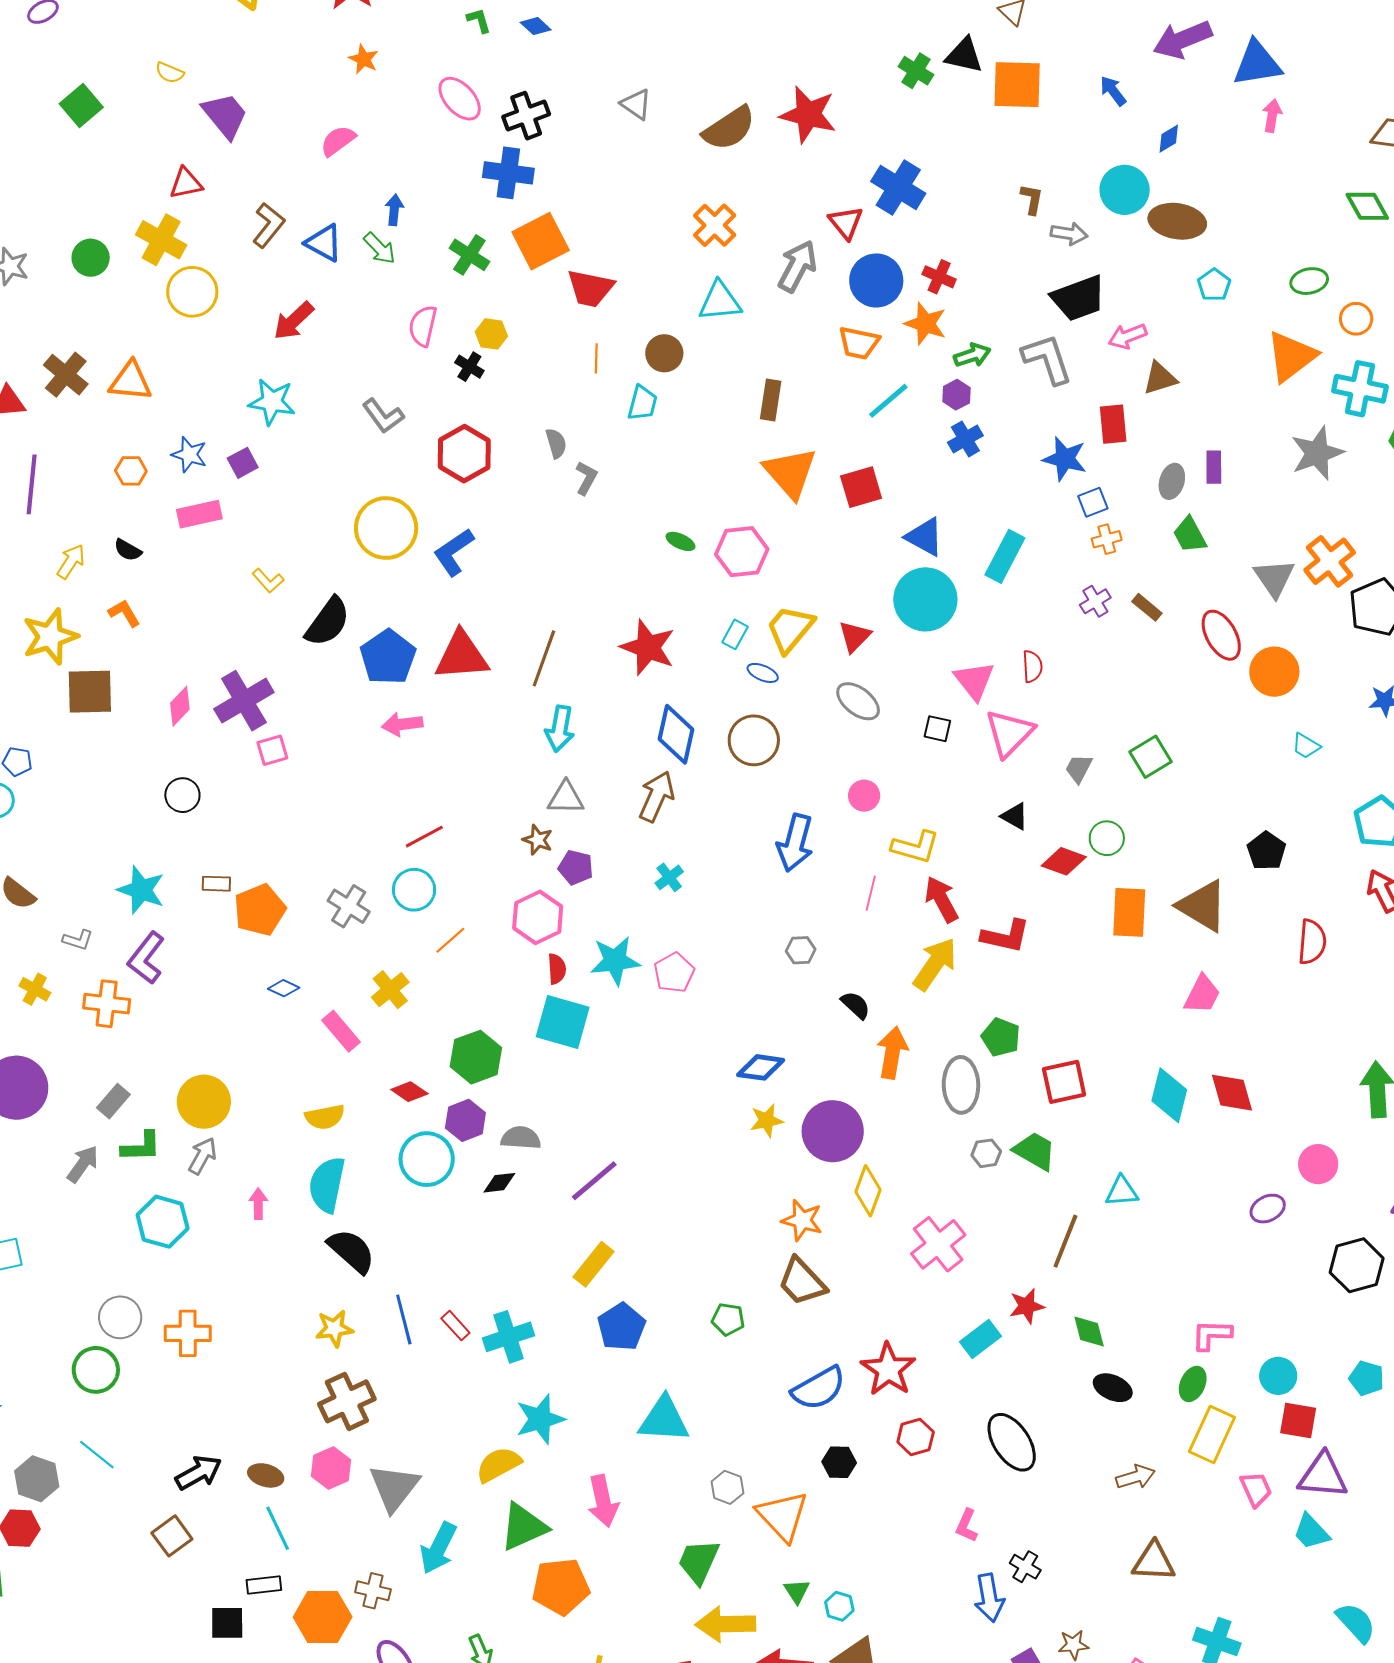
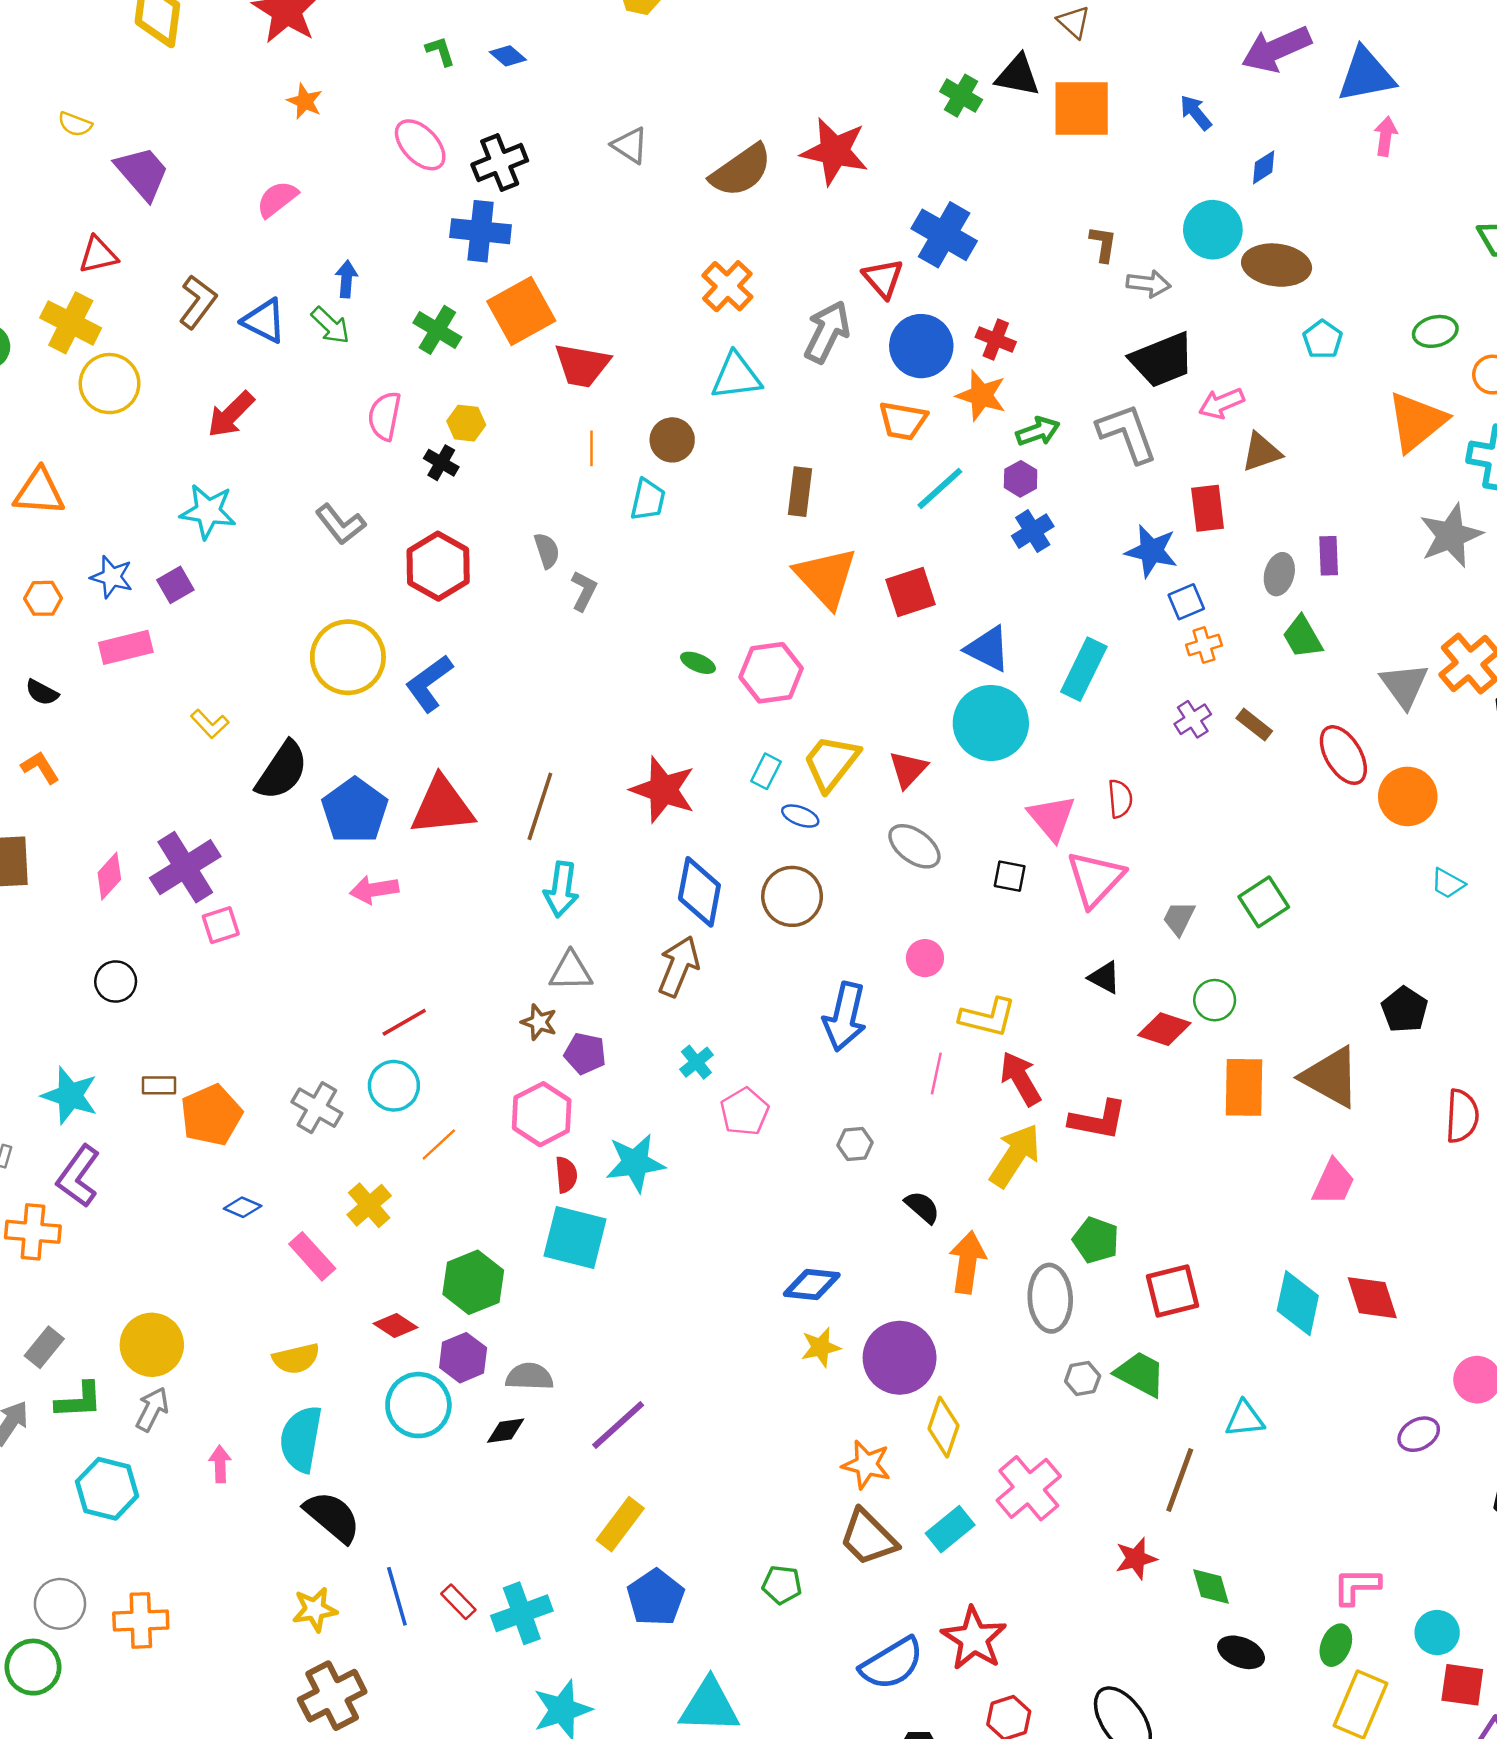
pink pentagon: (674, 973) -> (745, 1112), moved
cyan rectangle: (980, 1339) -> (950, 1529), moved

